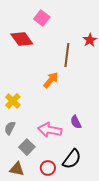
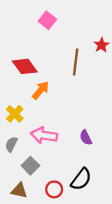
red diamond: (22, 39) -> (25, 66), moved
orange arrow: (51, 80) -> (41, 90), moved
pink arrow: (50, 130) -> (44, 135), moved

